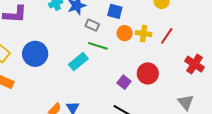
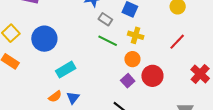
orange circle: (125, 33) -> (132, 59), moved
yellow cross: (144, 34) -> (136, 35), moved
cyan rectangle: (78, 62) -> (66, 70), moved

